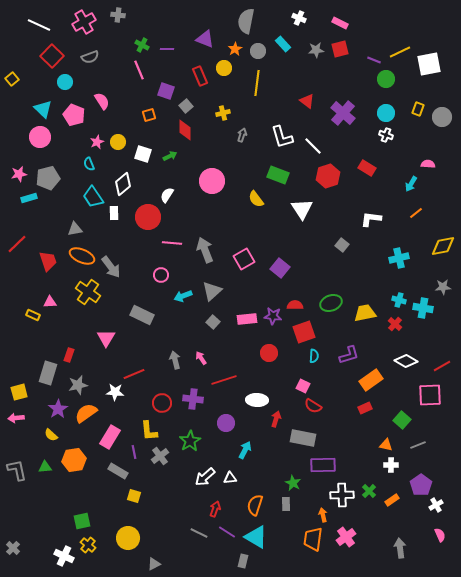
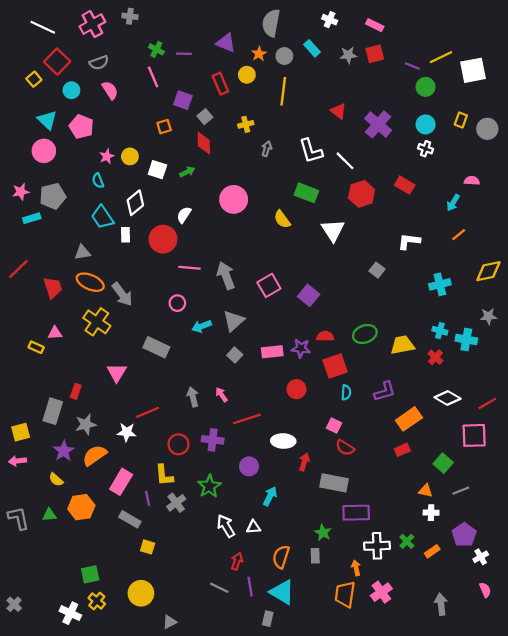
yellow square: (12, 79) -> (34, 79), moved
pink semicircle: (102, 101) -> (110, 90), moved
white arrow: (205, 477) -> (226, 526), turned 100
purple line: (227, 532) -> (250, 587), turned 48

